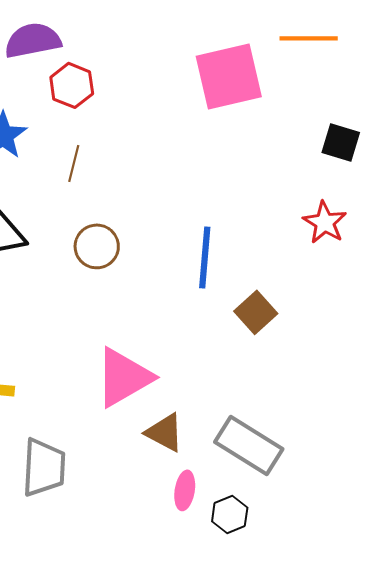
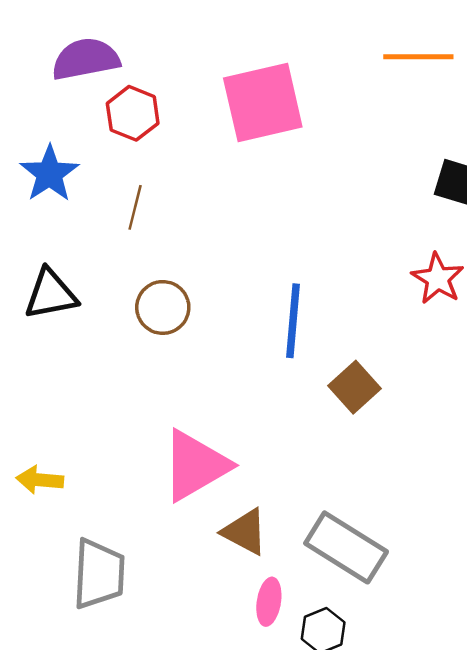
pink square: (229, 76) -> (263, 102), moved

